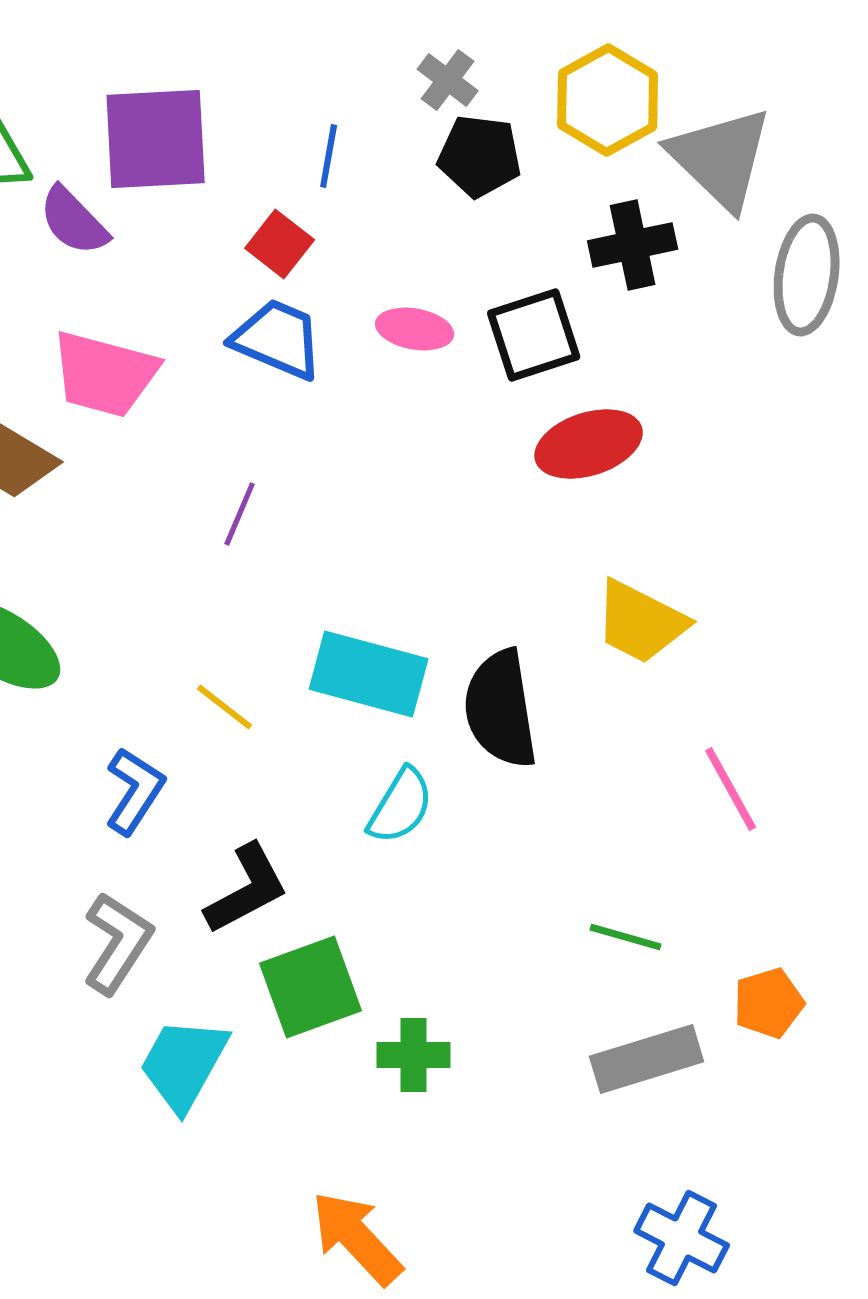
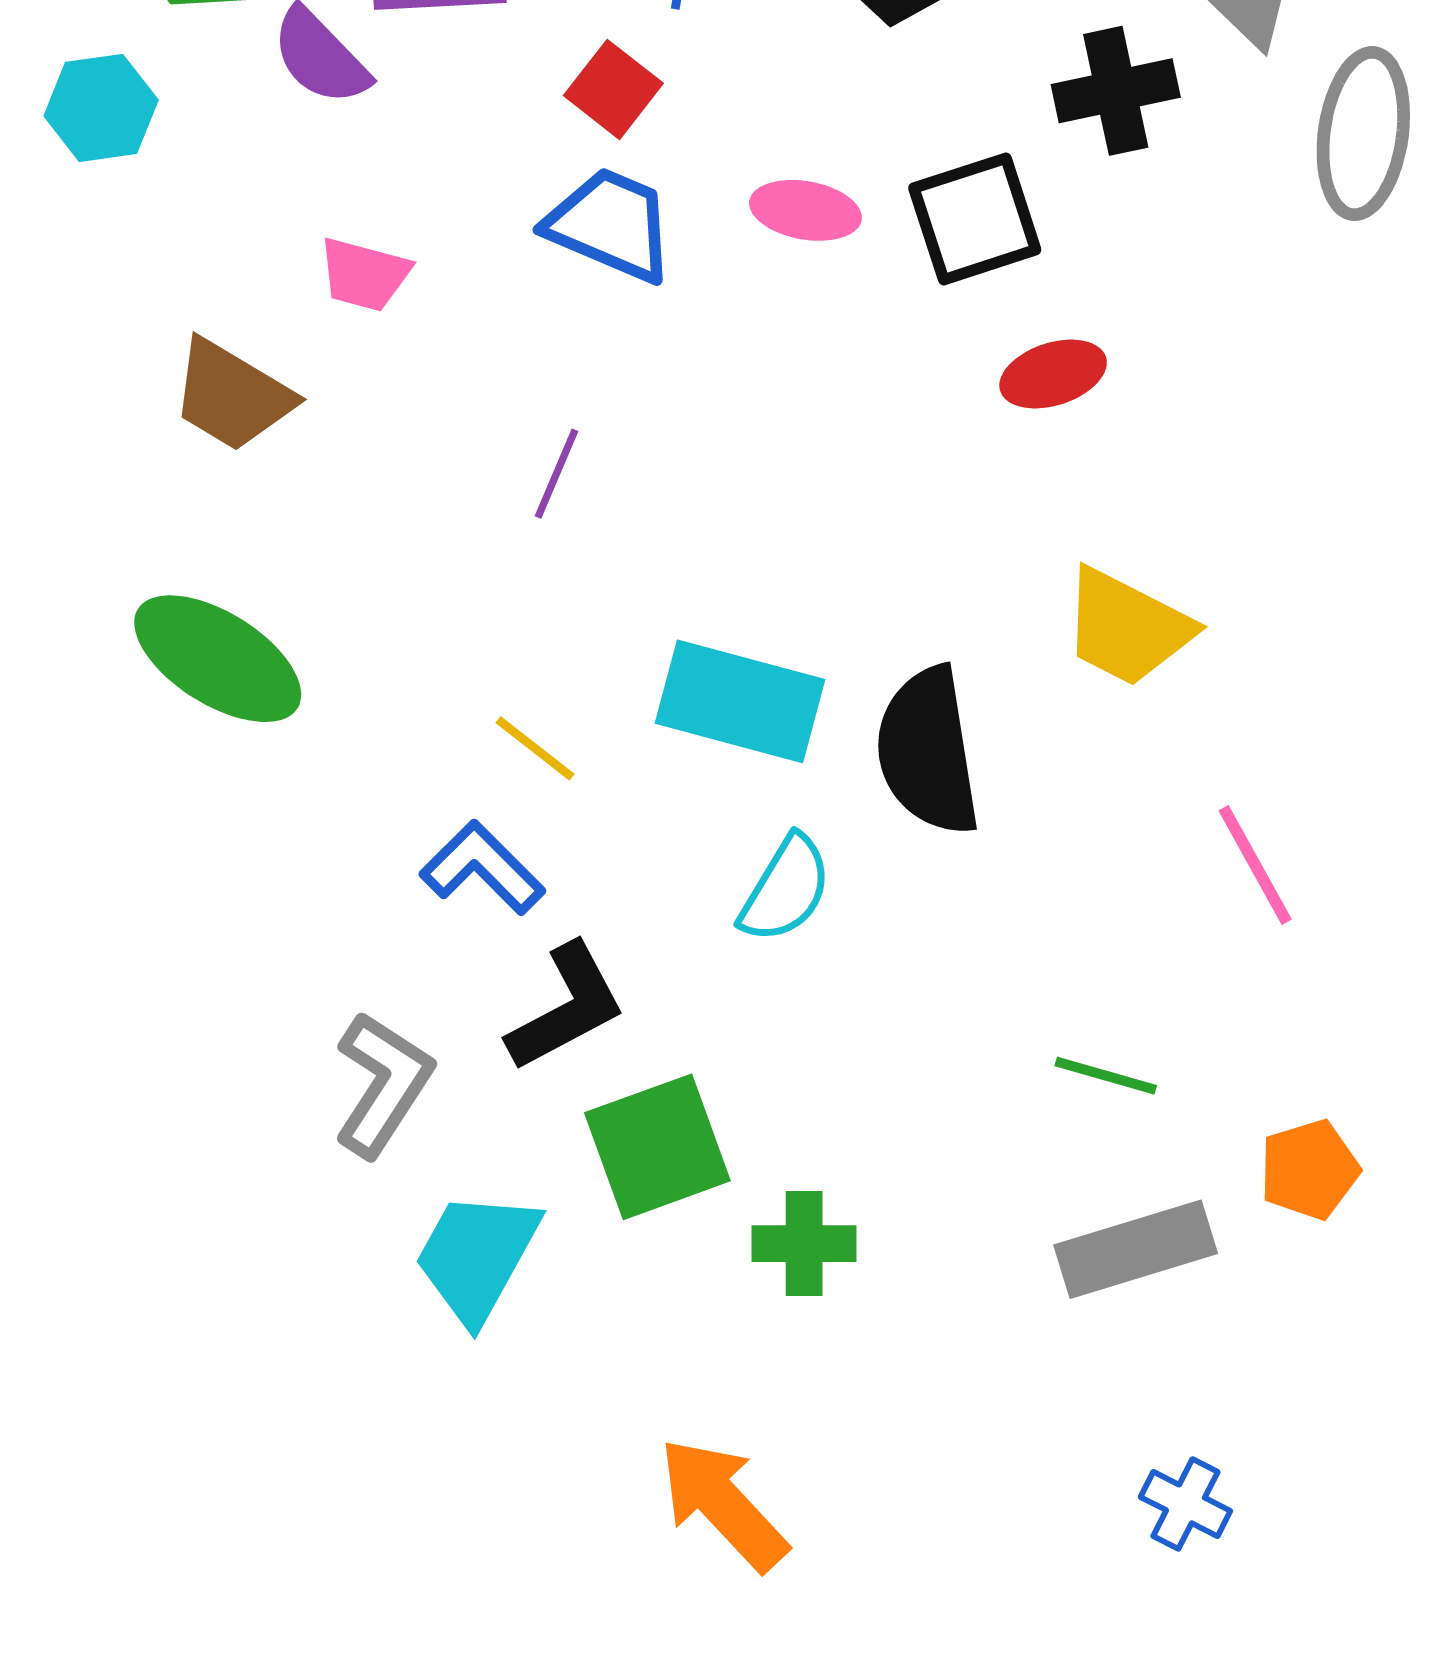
pink trapezoid: (105, 374) -> (364, 274), size x0.6
red ellipse: (589, 444) -> (1053, 374), size x0.7
blue L-shape: (135, 791) -> (482, 868), moved, turned -78
blue cross: (682, 1238) -> (1185, 1504), size x0.7

